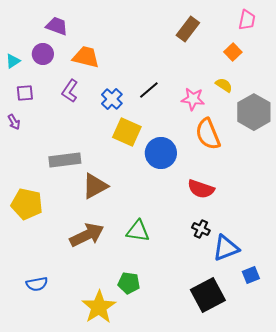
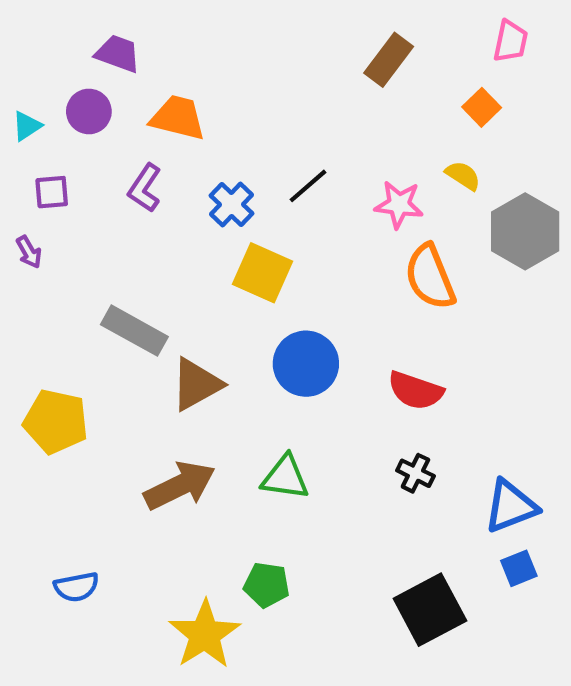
blue circle: (161, 153) -> (306, 364), moved
gray rectangle: (65, 160) -> (134, 331), turned 36
blue triangle: (226, 248) -> (511, 506), moved

